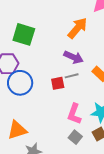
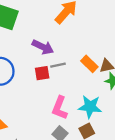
purple arrow: (73, 57) -> (43, 47), moved

